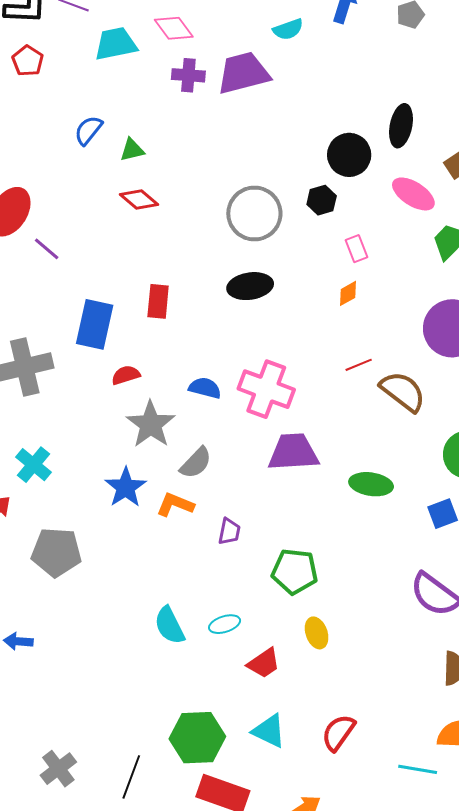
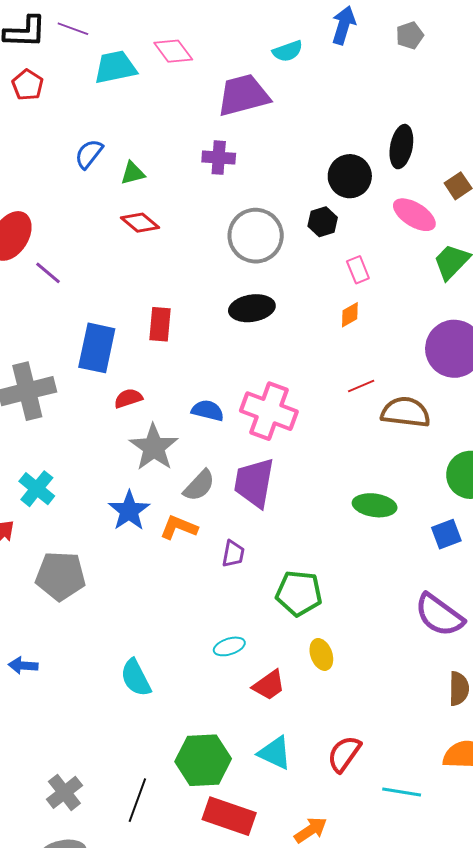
purple cross: (188, 75) -> (219, 158), moved
brown semicircle: (403, 391) -> (406, 412), turned -30
purple trapezoid: (293, 452) -> (254, 483), moved, turned -76
cyan semicircle: (169, 625) -> (136, 678), moved
cyan line: (418, 769) -> (402, 792), moved

